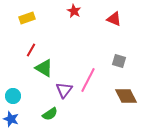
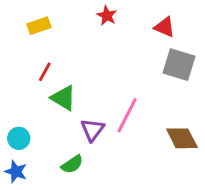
gray square: (119, 61) -> (179, 65), moved, size x1.6

